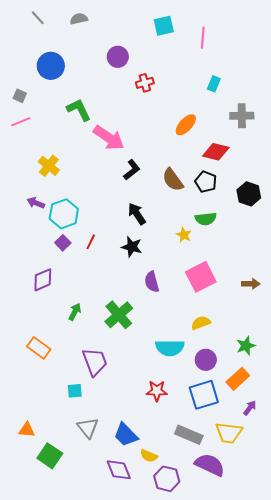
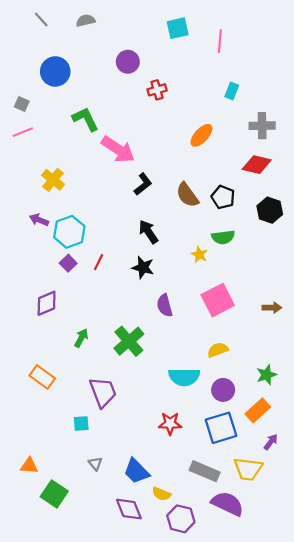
red diamond: (216, 152) -> (257, 165), moved
gray triangle: (88, 428) -> (95, 464), size x0.6

